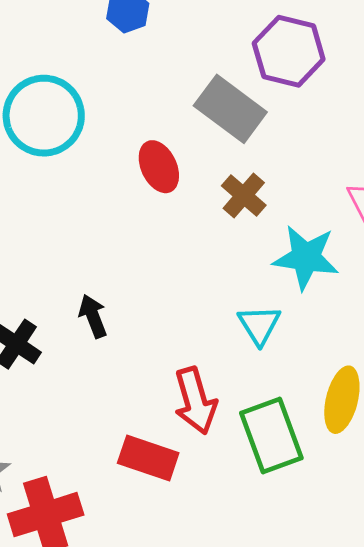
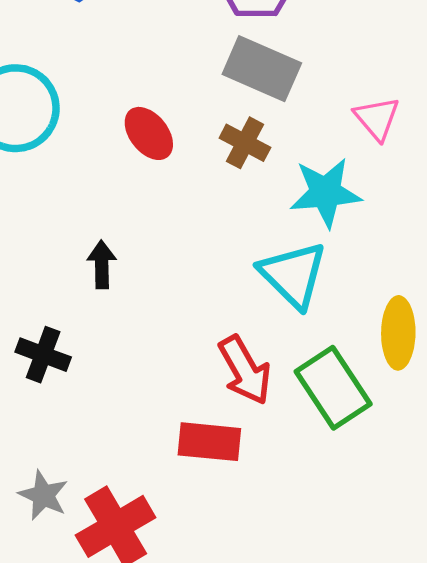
gray rectangle: (230, 109) -> (262, 69), moved
black arrow: (93, 316) -> (102, 265), moved, turned 33
cyan triangle: (259, 325) -> (293, 275), size x1.5

